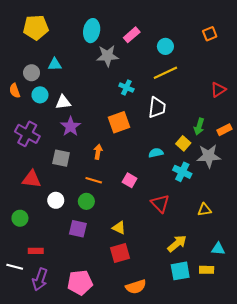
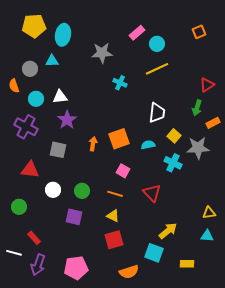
cyan ellipse: (92, 31) -> (63, 35), moved
pink rectangle: (132, 35) -> (137, 33), moved
cyan circle: (40, 95) -> (36, 99), moved
white trapezoid: (157, 108) -> (157, 113), moved
orange square: (119, 122) -> (119, 139), moved
green arrow: (199, 126) -> (197, 108), moved
orange line: (94, 180) -> (115, 194), moved
yellow triangle: (204, 210) -> (209, 213), moved
red rectangle: (36, 251) -> (34, 238), turned 48
yellow rectangle: (207, 270) -> (187, 264), moved
cyan square: (180, 271) -> (154, 253), moved, turned 30

